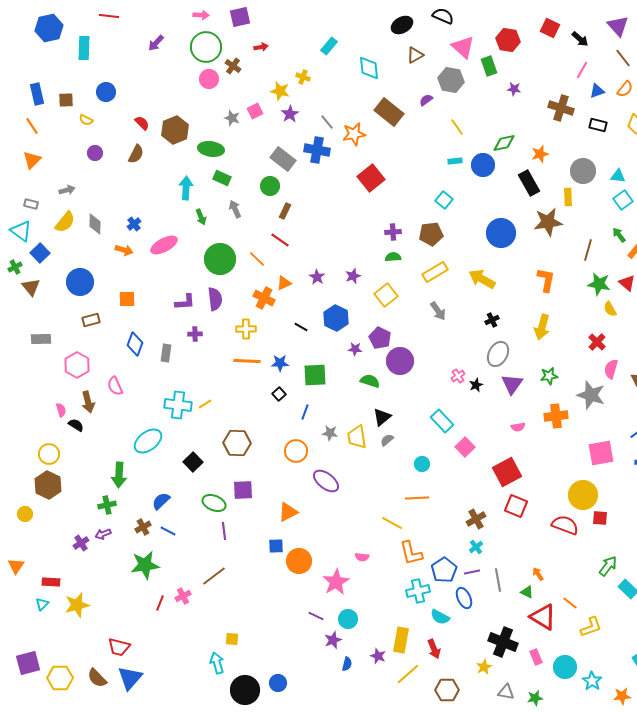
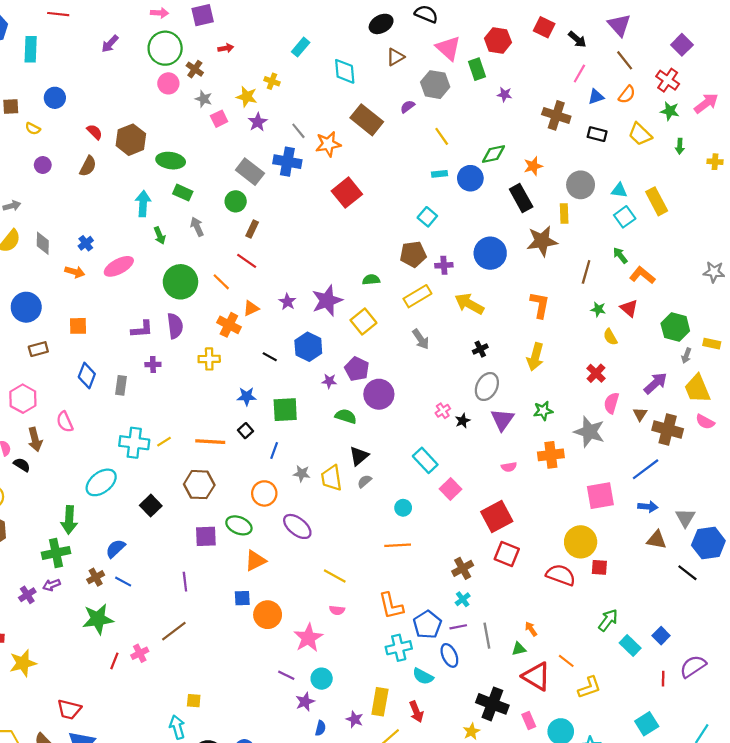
gray star: (232, 118) -> (204, 99), moved
purple cross: (393, 232) -> (444, 265), moved
purple star: (353, 276) -> (327, 301), size x1.8
green star: (599, 284) -> (598, 309), size x0.6
orange line: (247, 361) -> (210, 442), moved
green ellipse: (214, 503) -> (239, 525), moved
green cross: (107, 505) -> (56, 553), size x1.4
yellow line: (392, 523) -> (335, 576), moved
green triangle: (527, 592) -> (519, 649), turned -40

